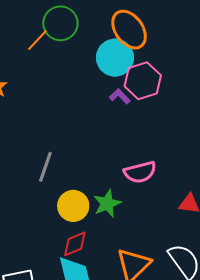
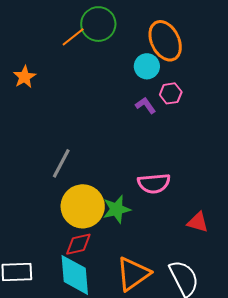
cyan circle: (115, 58) -> (147, 66), size x0.7
pink hexagon: (143, 81) -> (171, 93), size x0.6
yellow circle: (73, 206) -> (83, 206), size x1.4

